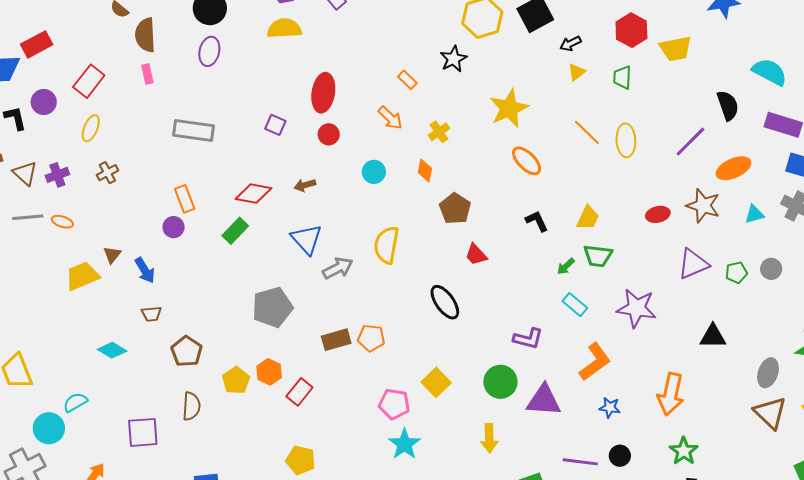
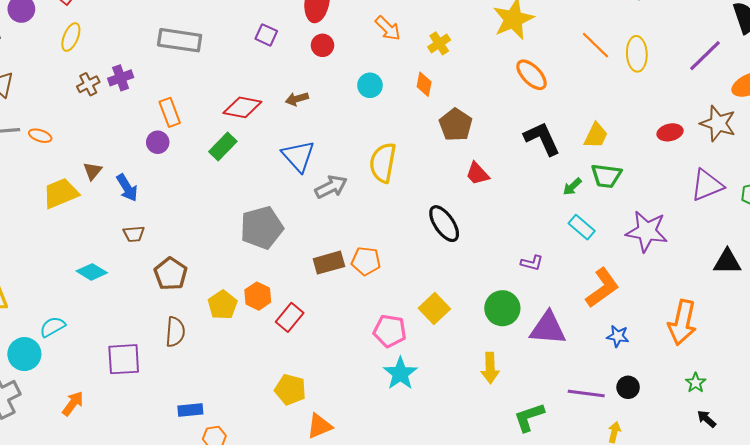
purple cross: (57, 175) -> (121, 78), moved
black L-shape: (537, 221) -> (542, 139), size x1.5
purple L-shape: (528, 339) -> (532, 263), size x0.7
green star: (684, 451) -> (696, 383), size x0.7

